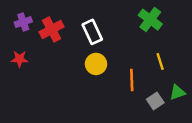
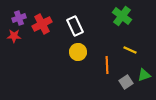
red star: (20, 59) -> (14, 36), moved
yellow line: (160, 62) -> (130, 50), turned -48

